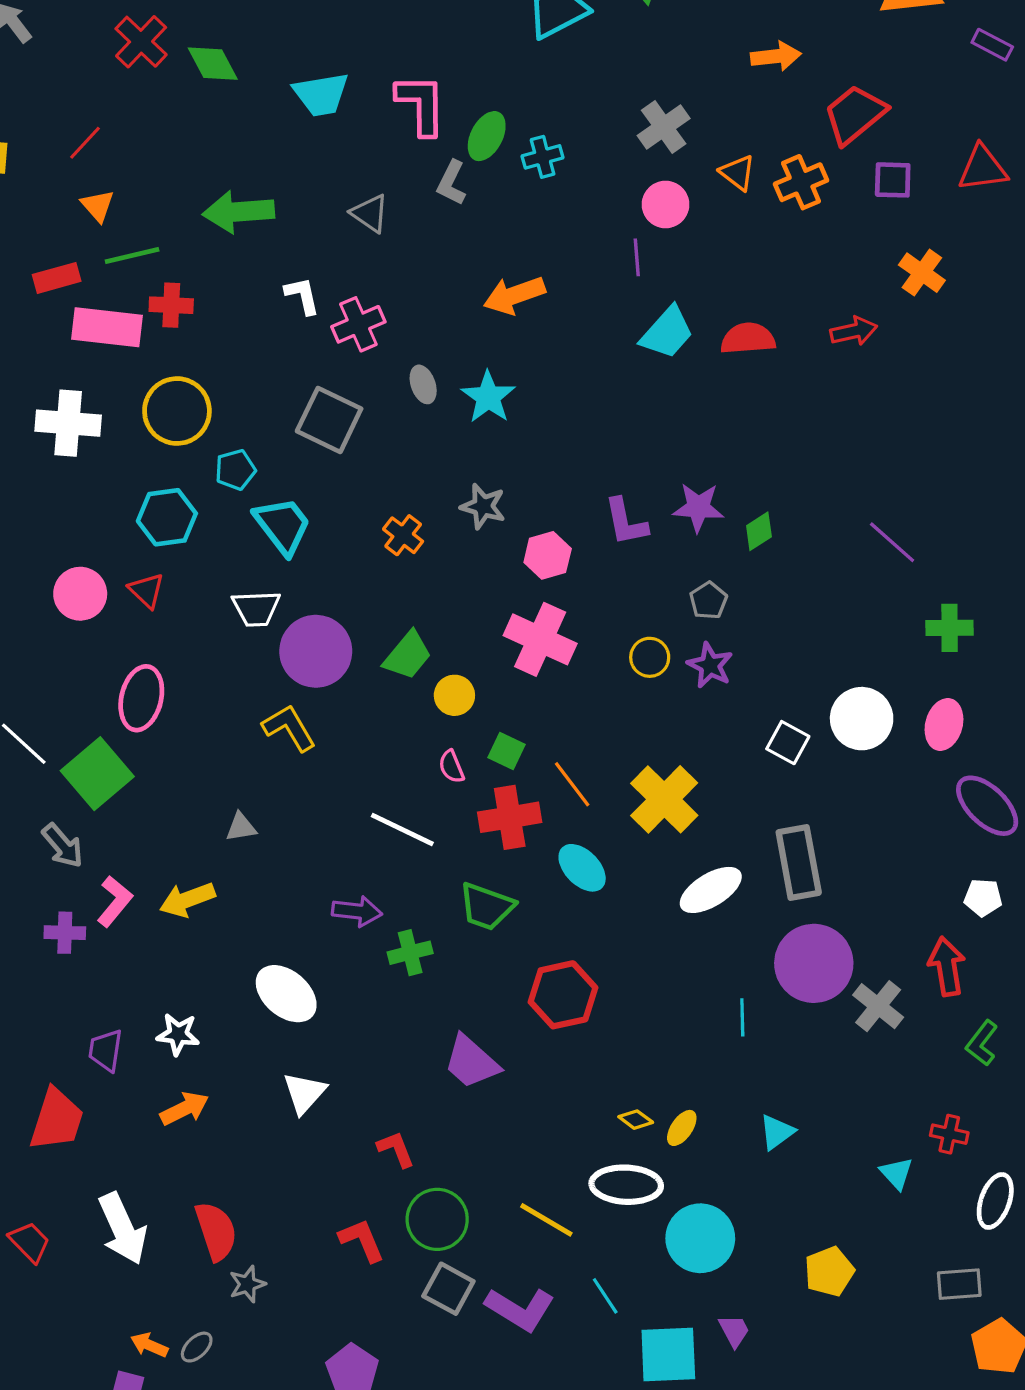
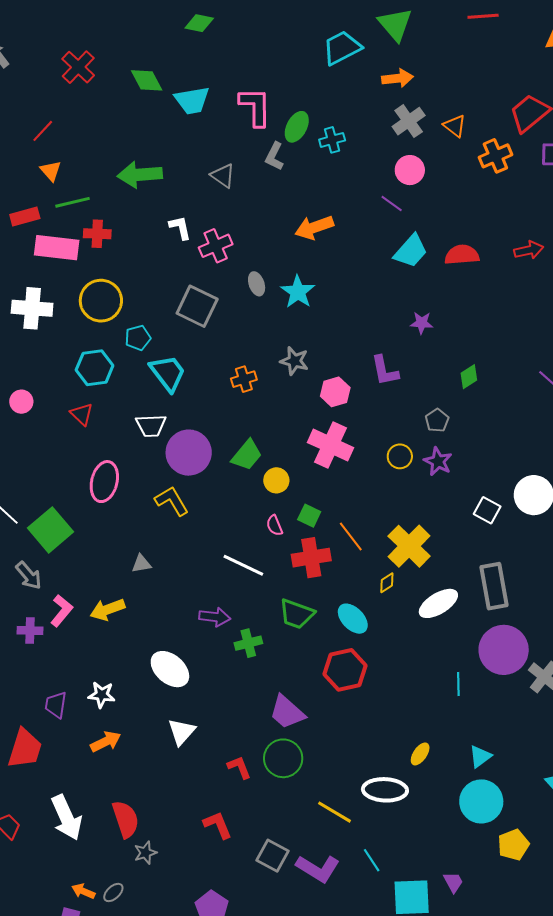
orange arrow: (776, 56) -> (398, 78), moved
green diamond: (213, 64) -> (147, 80), moved
orange triangle: (738, 173) -> (455, 126), moved
purple line: (637, 257) -> (392, 203), turned -50
purple star: (698, 507) -> (422, 323), moved, size x0.7
orange cross: (403, 535) -> (244, 379), turned 35
pink circle: (80, 594) -> (21, 402), moved, size x0.7
pink ellipse: (141, 698) -> (104, 482), moved
cyan ellipse: (582, 868) -> (353, 619), moved
yellow diamond: (636, 1120) -> (387, 583), moved, turned -70
green circle: (437, 1219) -> (283, 758), moved
cyan circle: (700, 1238) -> (481, 801), moved

